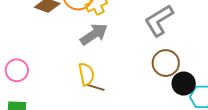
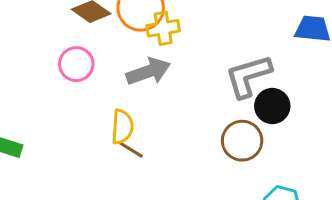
pink circle: (17, 70) -> (76, 64), moved
black circle: (184, 84) -> (272, 106), moved

